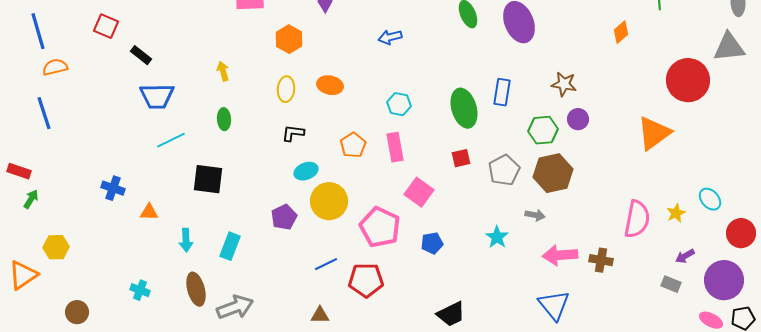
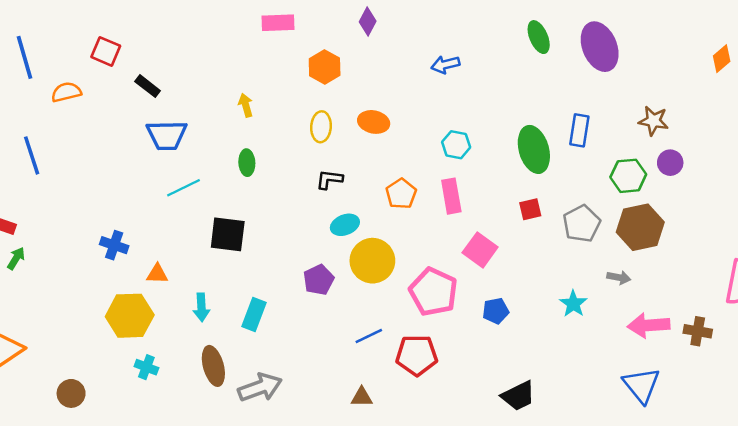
orange semicircle: (55, 67) -> (66, 92), moved
yellow hexagon: (56, 247) -> (130, 316), moved, size x1.5

